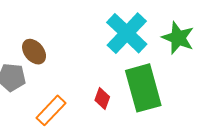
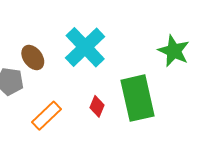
cyan cross: (127, 33) -> (85, 47), moved

